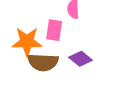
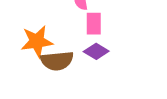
pink rectangle: (54, 30) -> (94, 24), moved

